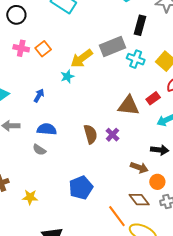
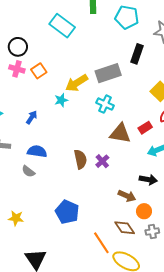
black circle: (16, 15) -> (18, 47), moved
cyan cross: (136, 59) -> (105, 104), moved
blue pentagon: (81, 188) -> (67, 212), turned -30

